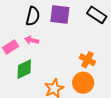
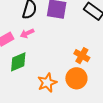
pink arrow: (32, 40) -> (27, 33), turned -40

